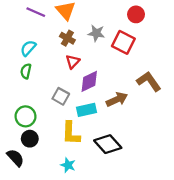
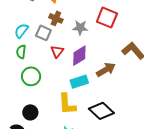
gray star: (96, 33) -> (80, 28), moved
red triangle: (73, 62) -> (57, 51), moved
gray square: (61, 96) -> (43, 33), moved
green circle: (25, 116) -> (31, 76), moved

